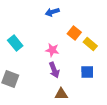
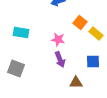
cyan rectangle: (15, 43) -> (21, 32), turned -42
brown triangle: (61, 94) -> (76, 82), moved

